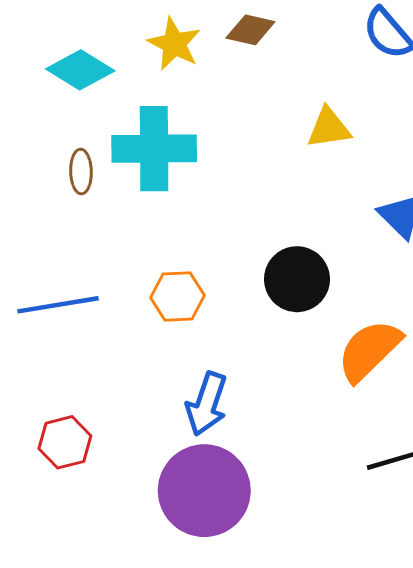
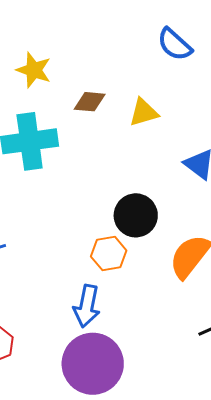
brown diamond: (250, 30) -> (90, 102), moved
orange hexagon: (178, 296) -> (109, 253), moved

